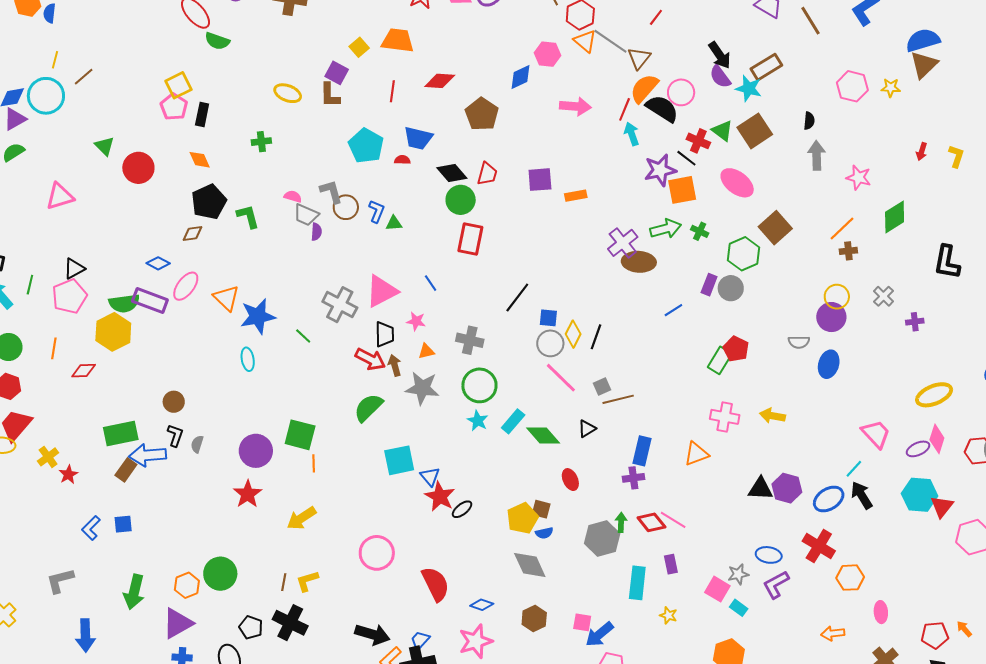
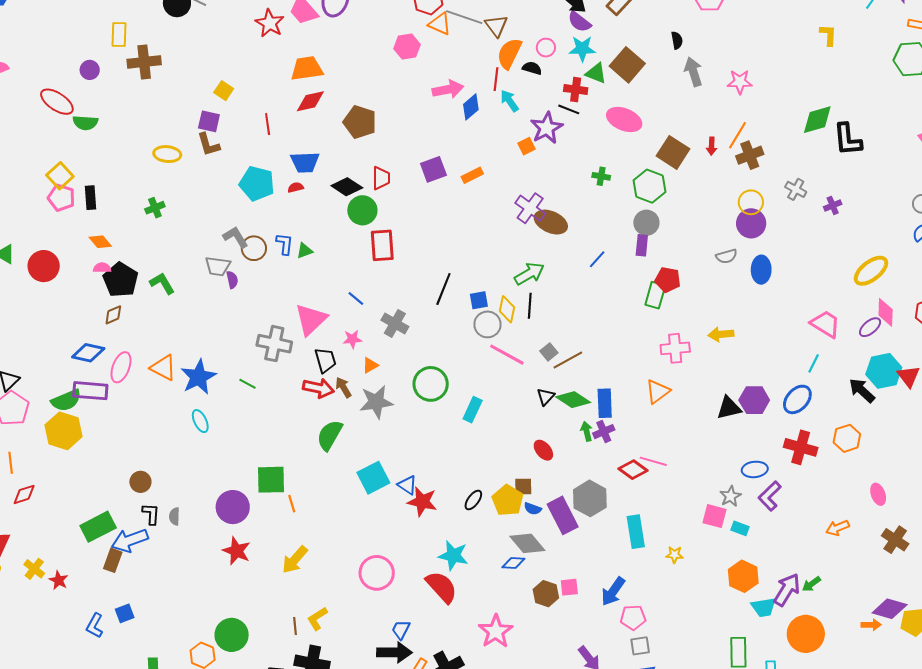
orange trapezoid: (398, 40) -> (307, 68), moved
blue diamond: (520, 77) -> (471, 107), moved
cyan star: (749, 88) -> (582, 49), moved
pink circle: (681, 92) -> (546, 48), size x0.7
black semicircle: (662, 109) -> (532, 68), size x0.6
red arrow: (922, 152) -> (712, 146), moved
orange square: (682, 190) -> (526, 146), moved, size x0.6
pink semicircle: (293, 196) -> (102, 268), moved
green diamond: (895, 217) -> (817, 120), moved, turned 32
green arrow: (666, 229) -> (529, 274), moved
brown cross: (848, 251) -> (750, 155), size x1.5
brown ellipse: (639, 262) -> (551, 222), turned 36
blue diamond: (158, 263) -> (88, 353), size x1.4
purple rectangle: (709, 285) -> (642, 245), moved
gray cross: (470, 340) -> (395, 323), moved, turned 32
red diamond: (84, 371) -> (24, 494), moved
cyan star: (478, 421) -> (453, 555), moved, size x1.4
green diamond: (543, 436) -> (573, 400), moved
black arrow: (862, 495) -> (862, 390), moved
black ellipse: (462, 509) -> (473, 500), moved
green arrow: (621, 522) -> (587, 431), moved
blue semicircle: (544, 533) -> (533, 509), turned 48
purple rectangle: (671, 564) -> (563, 515), moved, size x1.8
orange hexagon: (850, 578) -> (847, 438), moved
blue diamond: (482, 605) -> (513, 563), moved
pink square: (582, 622) -> (569, 587), moved
blue trapezoid: (420, 640) -> (401, 630), moved

